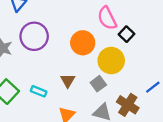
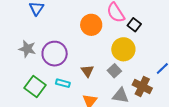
purple circle: (34, 36) -> (55, 54), moved
orange circle: (83, 43) -> (91, 25), moved

